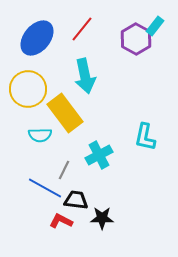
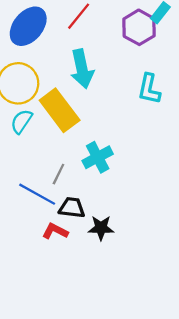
cyan semicircle: (40, 135) -> (21, 121), moved, turned 125
cyan L-shape: (145, 137) -> (149, 89), moved

